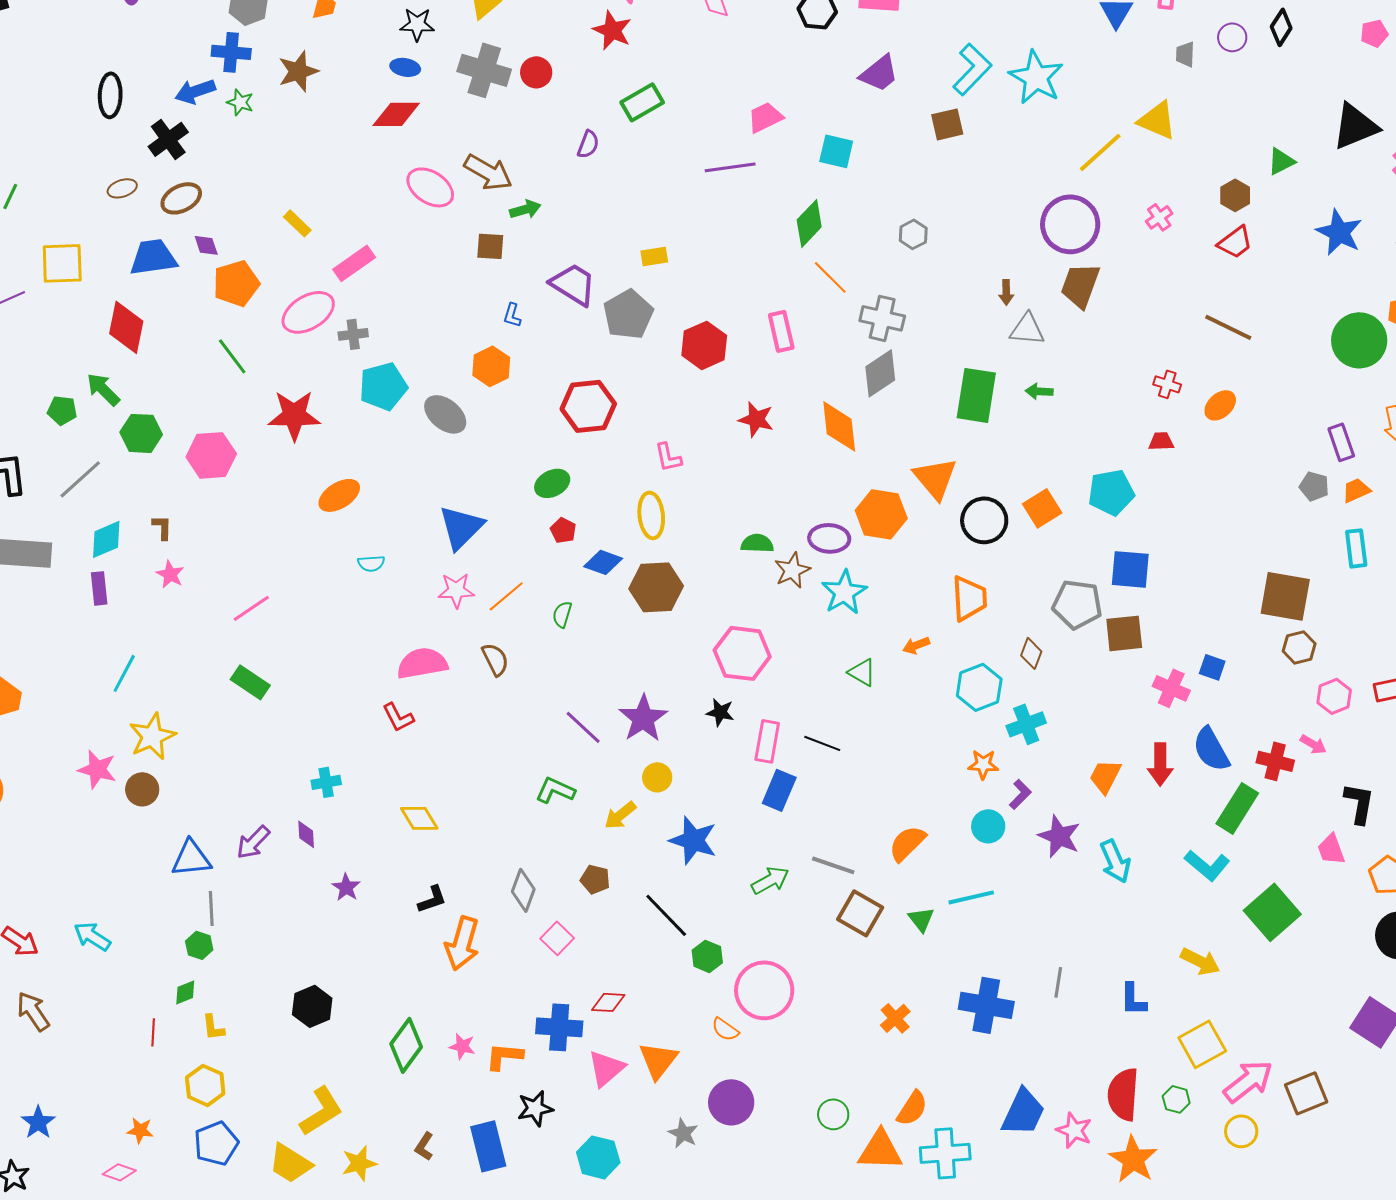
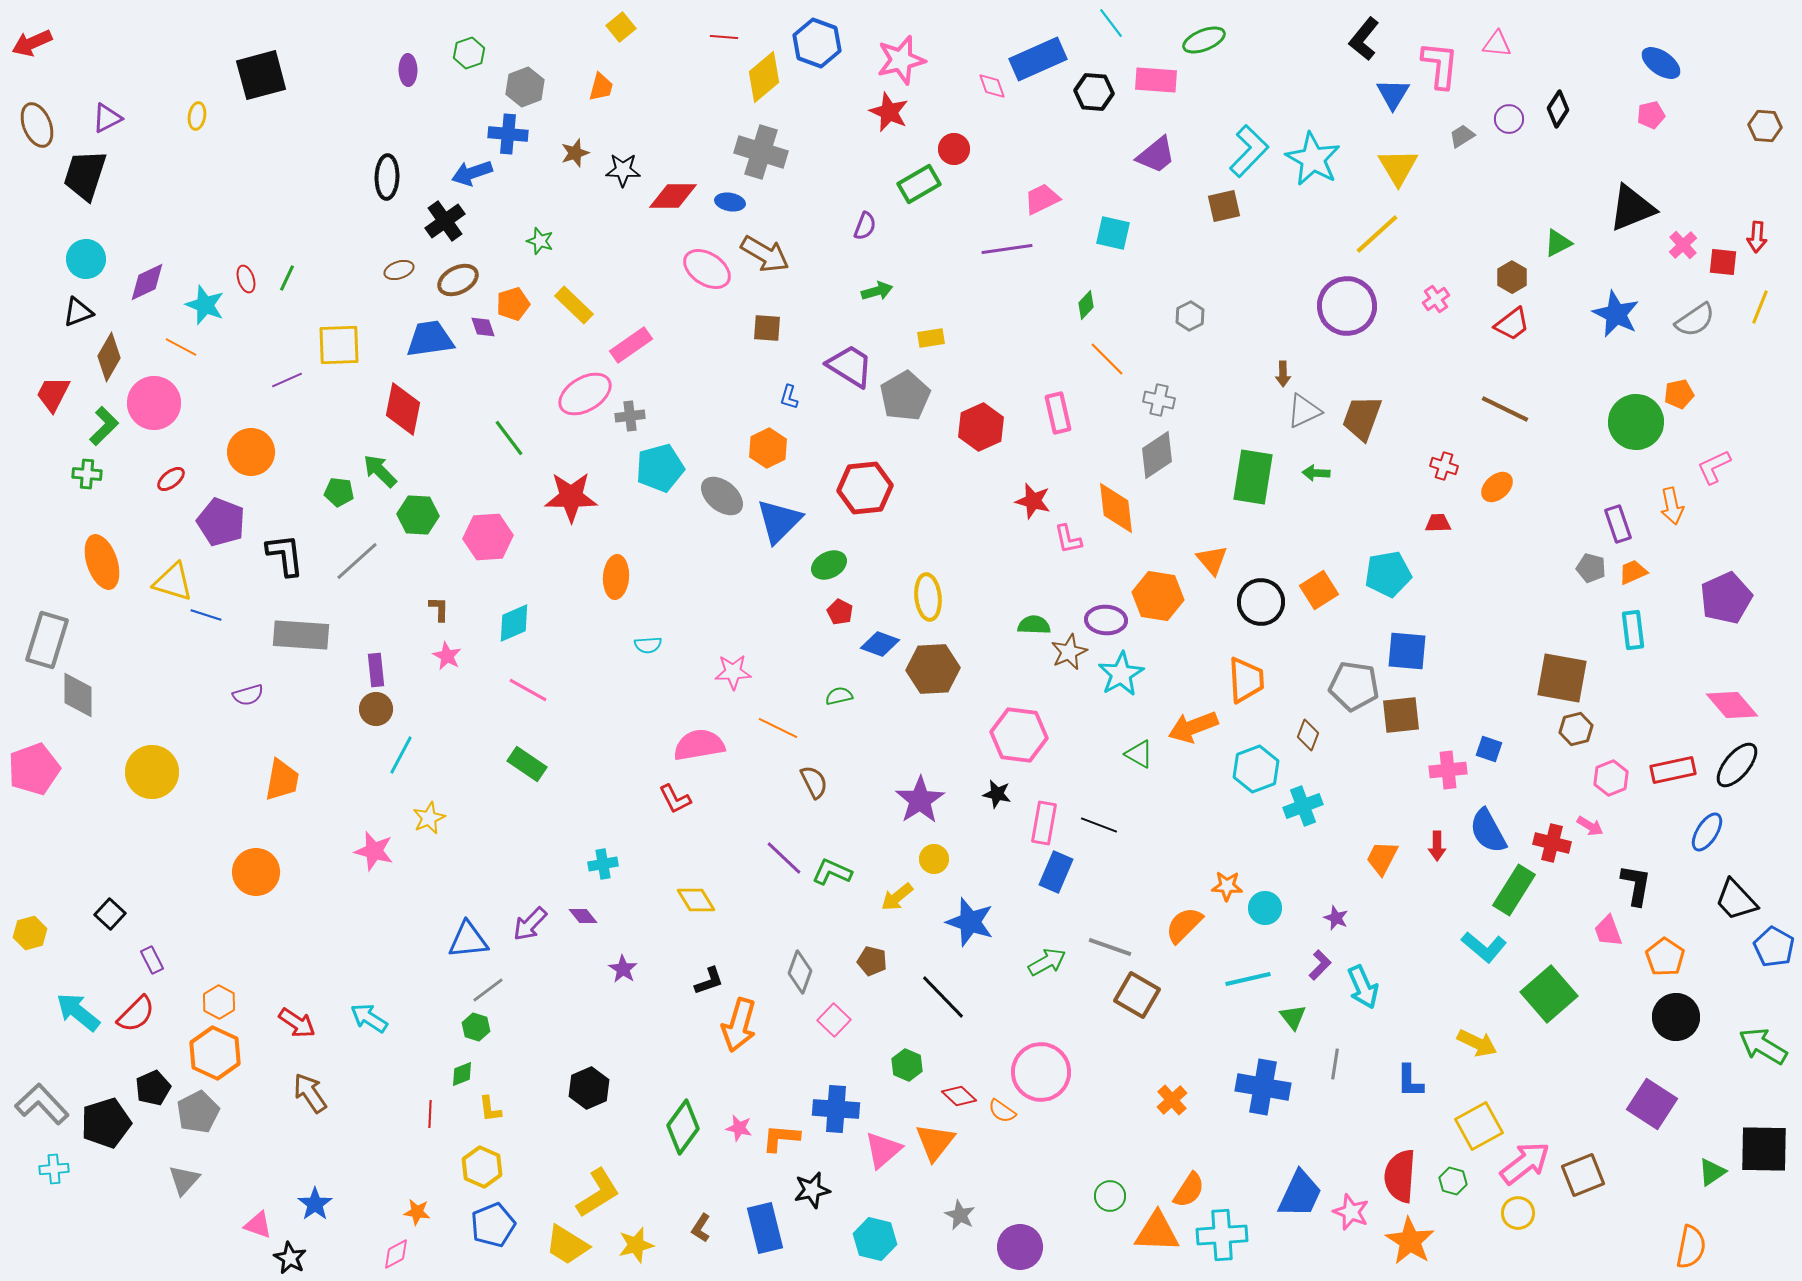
black star: (417, 24) -> (623, 170), moved
gray trapezoid: (1185, 54) -> (1462, 136), turned 56
blue ellipse: (405, 67) -> (730, 202), moved
brown star: (298, 71) -> (575, 153), size x0.7
red circle: (536, 72) -> (954, 149), moved
green star: (240, 102) -> (540, 241), moved
yellow triangle: (1157, 120) -> (1398, 167), moved, turned 36
green arrow: (525, 209) -> (877, 291), moved
yellow rectangle: (297, 223) -> (574, 305), size x1.4
green diamond: (809, 223) -> (1086, 305), size x0.6
orange pentagon: (236, 283) -> (513, 304), moved, size x0.7
brown trapezoid: (1080, 285) -> (1362, 418), moved
gray cross: (882, 318) -> (1159, 400), size x0.7
gray triangle: (1027, 329) -> (1304, 411), turned -30
pink L-shape: (668, 457) -> (1068, 539), moved
orange triangle: (935, 478) -> (1212, 560), size x0.7
orange ellipse: (339, 495) -> (616, 577), turned -54
blue triangle: (461, 527) -> (779, 521), moved
cyan diamond: (106, 539) -> (514, 623), moved
orange line: (506, 596) -> (778, 728), moved, turned 66
pink line: (251, 608) -> (528, 690), turned 63
green semicircle: (562, 614) -> (839, 696), turned 60
orange arrow: (916, 645) -> (1193, 727), size x1.8
brown semicircle: (495, 659) -> (814, 782), moved
pink cross: (1171, 688) -> (1448, 770), turned -30
purple line: (583, 727) -> (784, 858), moved
yellow star: (152, 736) -> (429, 818), size x0.7
orange star: (983, 764) -> (1227, 886), moved
red arrow: (1160, 764) -> (1437, 846), size x0.7
brown circle: (142, 789) -> (376, 709), moved
purple L-shape: (1020, 794) -> (1320, 965), moved
purple diamond: (306, 834) -> (583, 916), turned -36
purple star: (1059, 836) -> (1336, 918), size x0.6
cyan arrow: (1115, 861) -> (1363, 987), moved
gray line: (211, 908) -> (488, 990), turned 56
green triangle: (921, 919) -> (1293, 1017), moved
green hexagon: (707, 956) -> (907, 1065), moved
red diamond: (608, 1002) -> (959, 1096), moved, turned 40
purple circle: (731, 1102) -> (1020, 1247), moved
pink diamond: (119, 1172) -> (396, 1254), turned -48

